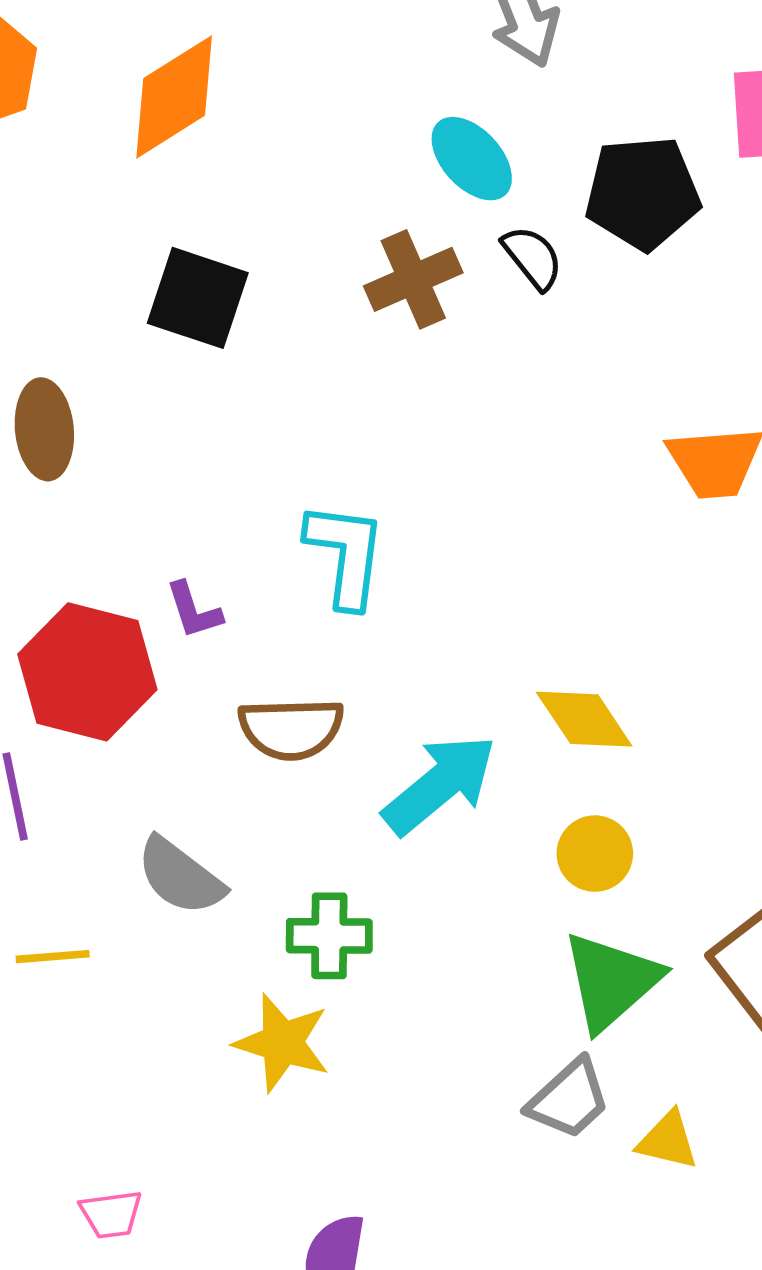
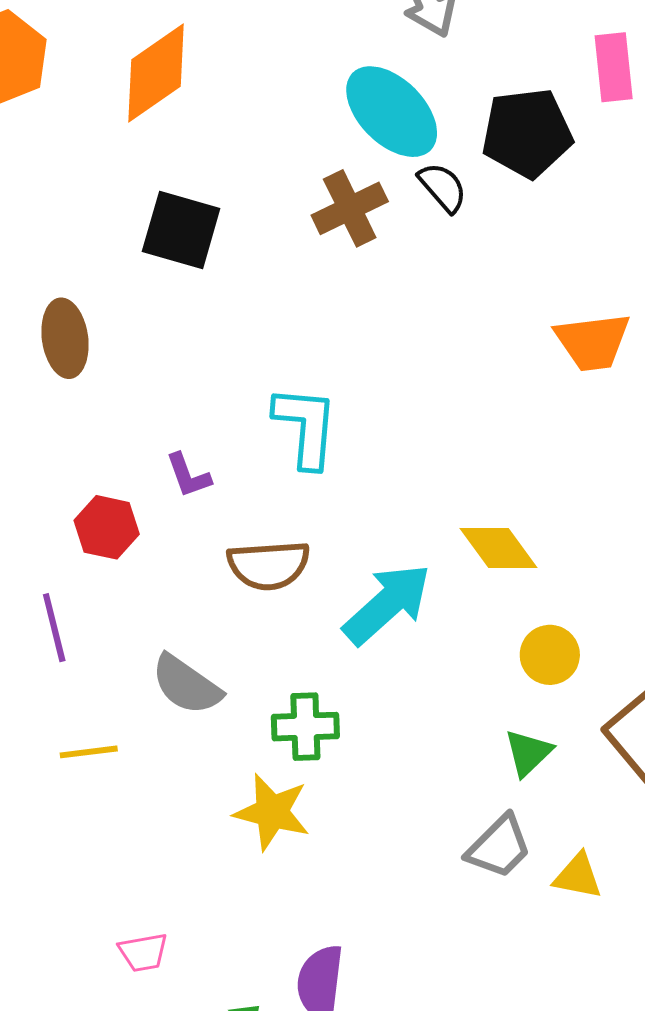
cyan ellipse: (472, 159) -> (392, 112), size x1.4
red hexagon: (87, 672) -> (107, 527), size x0.6
yellow circle: (595, 854) -> (550, 655), moved
green triangle: (611, 981) -> (528, 753), size x0.6

